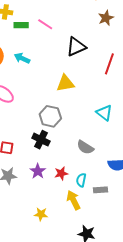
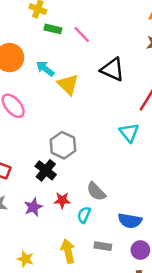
black triangle: (76, 47) -> (112, 69), turned 35
yellow triangle: (65, 83) -> (68, 84), moved, turned 42
cyan triangle: (104, 113) -> (129, 132), moved
red star: (61, 173) -> (62, 200), moved
cyan semicircle: (81, 180) -> (84, 215), moved

